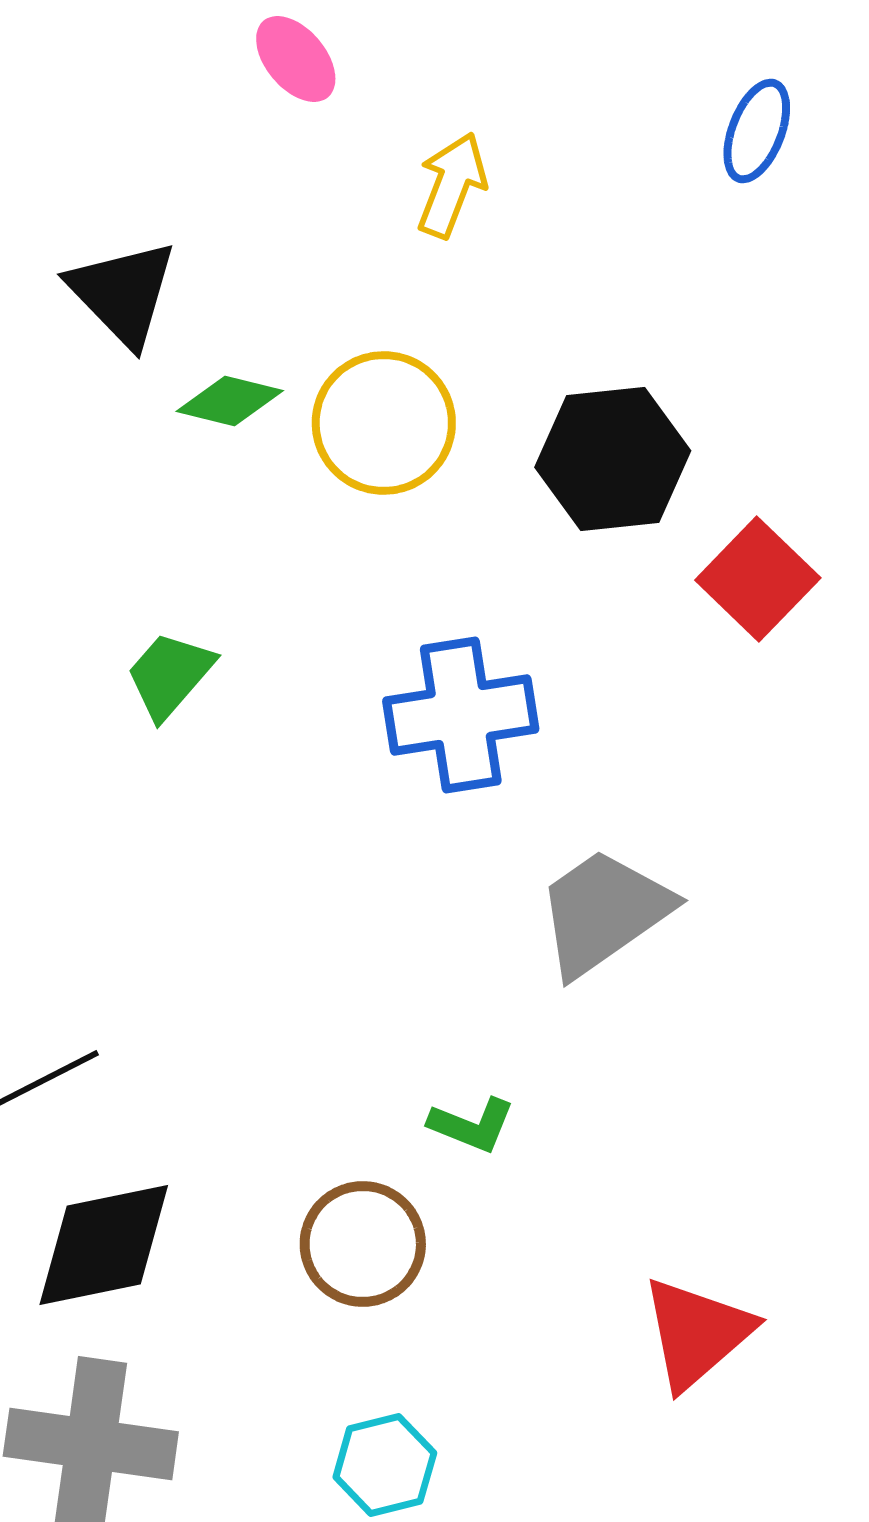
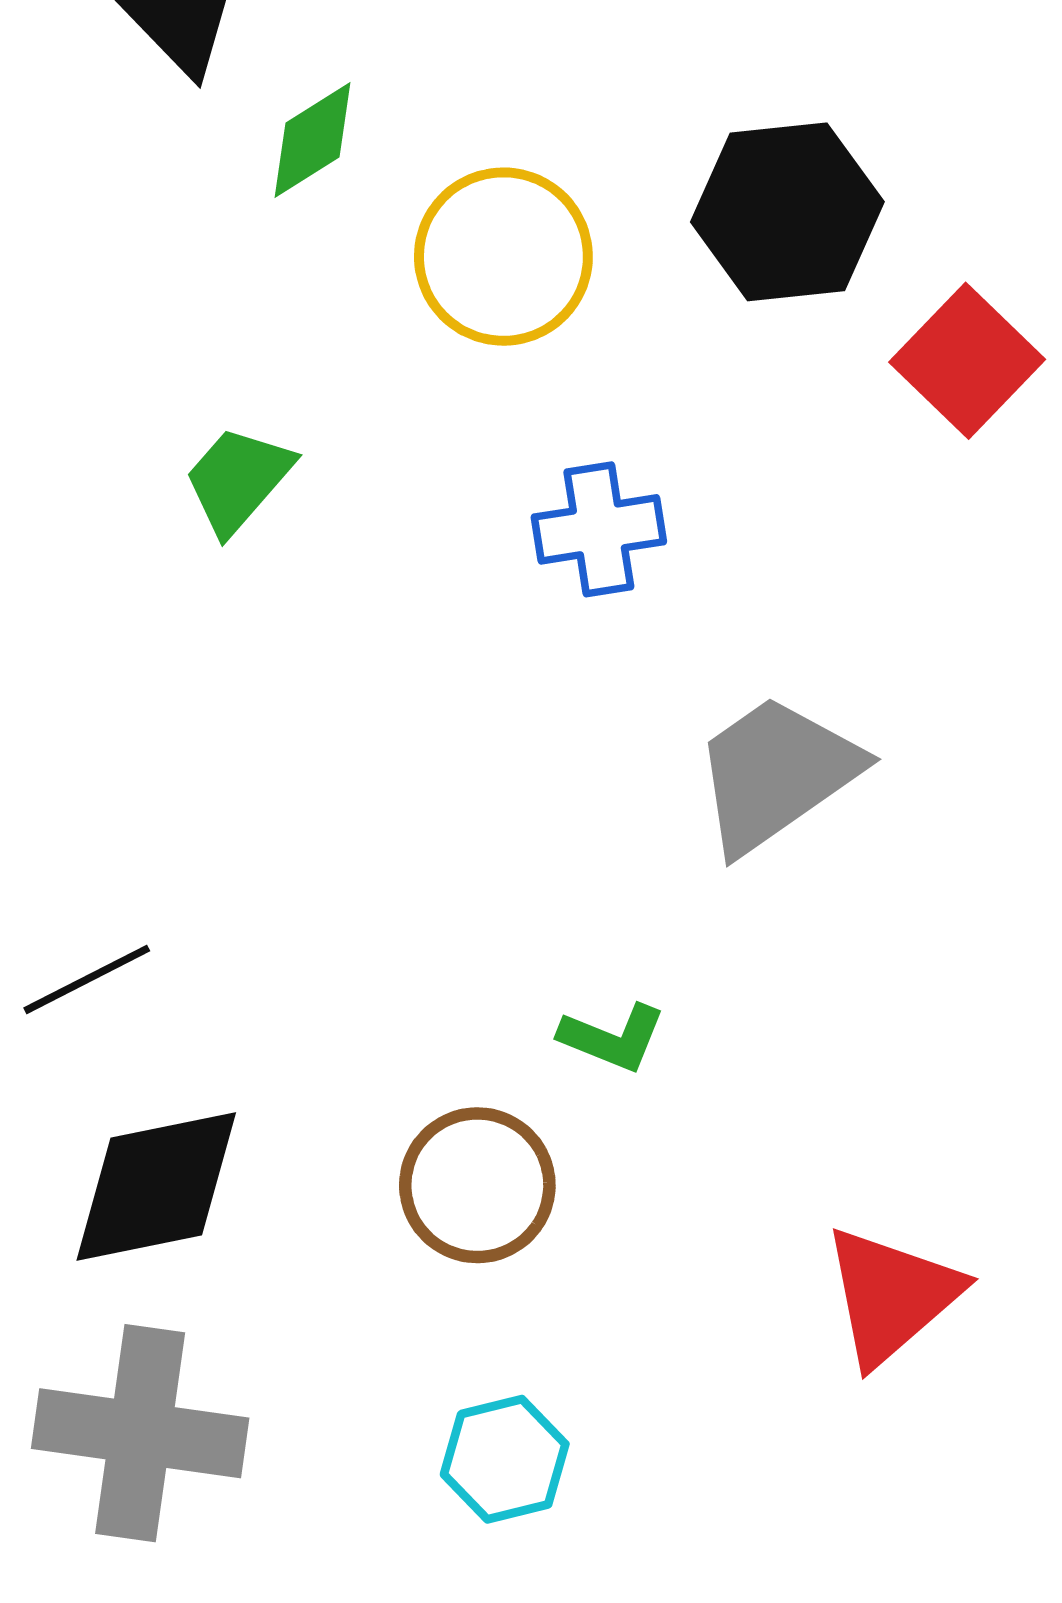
green diamond: (230, 401) -> (312, 140), turned -46
yellow circle: (384, 423) -> (503, 257), moved
blue cross: (461, 715) -> (599, 529), size x0.7

